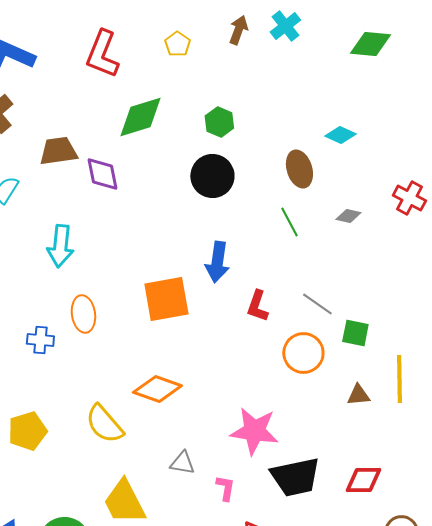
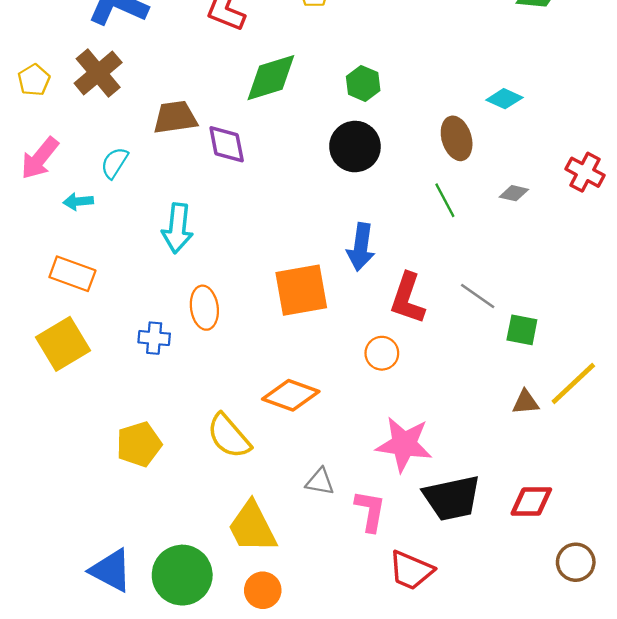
red L-shape: (257, 306) -> (408, 298), size x1.4
orange circle: (303, 353) -> (382, 353), moved, size x0.7
yellow line: (399, 379) -> (573, 384), turned 48
pink L-shape: (225, 488) -> (370, 511), size x1.4

